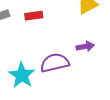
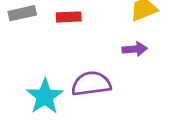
purple arrow: (85, 46) -> (135, 49), moved

